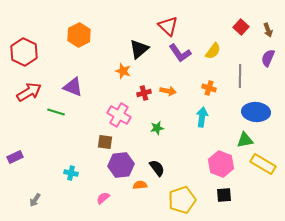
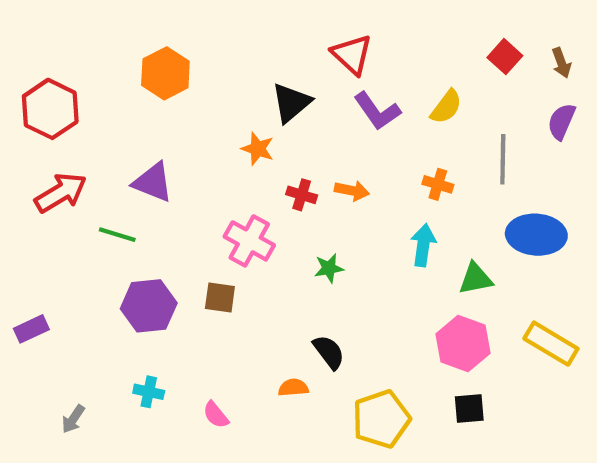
red cross: (144, 93) -> (302, 195), turned 32
green triangle: (245, 140) -> (476, 279), moved
purple hexagon: (121, 165) -> (149, 306), moved
cyan cross: (71, 173) -> (149, 392), moved
pink semicircle: (103, 198) -> (216, 415), turned -88

